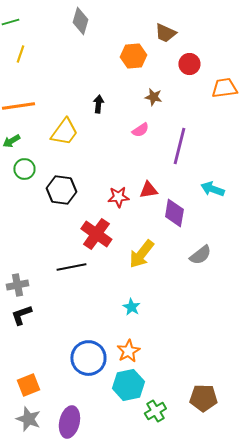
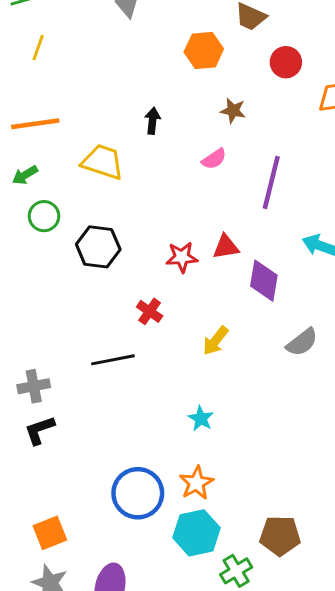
yellow trapezoid: (64, 132) -> (103, 162), turned -108
red cross: (96, 234) -> (150, 311), size x0.6
yellow arrow: (141, 254) -> (216, 341), size x0.7
brown pentagon: (203, 398) -> (280, 536), moved

